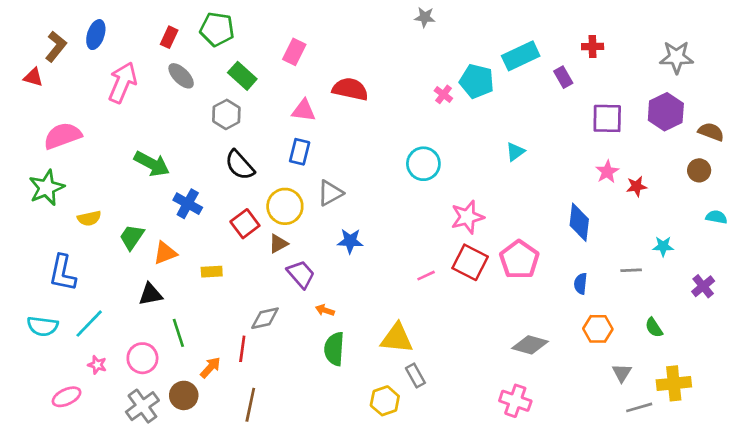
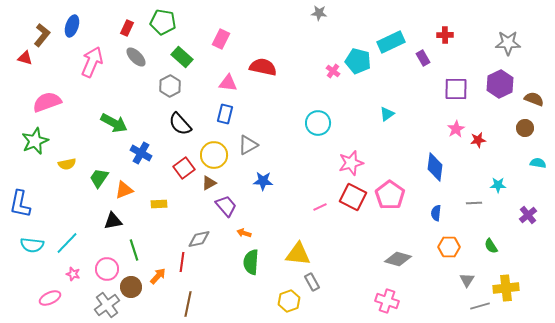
blue L-shape: (63, 273) -> (20, 204), moved
brown circle: (184, 395) -> (131, 287), moved

